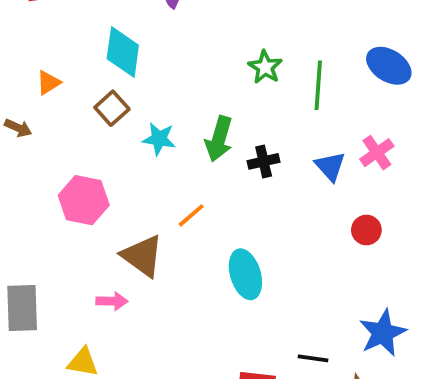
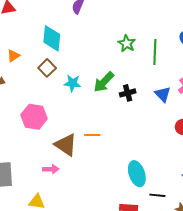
green arrow: (219, 139) -> (104, 82), turned 30
orange line: (191, 215) -> (92, 135), moved, turned 42
cyan ellipse: (245, 274) -> (137, 174), moved

